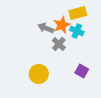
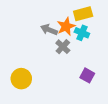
yellow circle: (39, 74) -> (21, 79), moved

